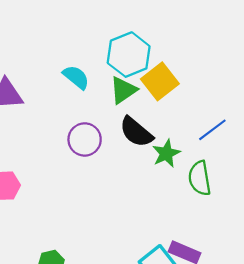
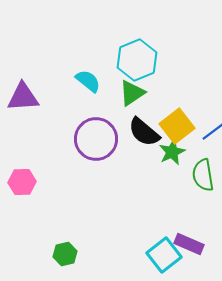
yellow square: (160, 81) -> (177, 126), moved
purple circle: (85, 139) -> (96, 139), size x1.4

